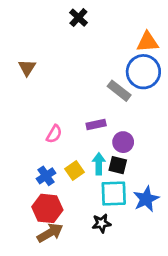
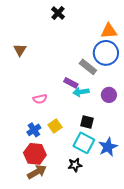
purple rectangle: (96, 124) -> (71, 83), moved, turned 40
pink semicircle: (54, 134) -> (40, 99), turned 48
purple circle: (123, 142) -> (109, 95), moved
cyan arrow: (99, 164) -> (81, 92), moved, turned -98
cyan square: (114, 194) -> (84, 143), turned 30

